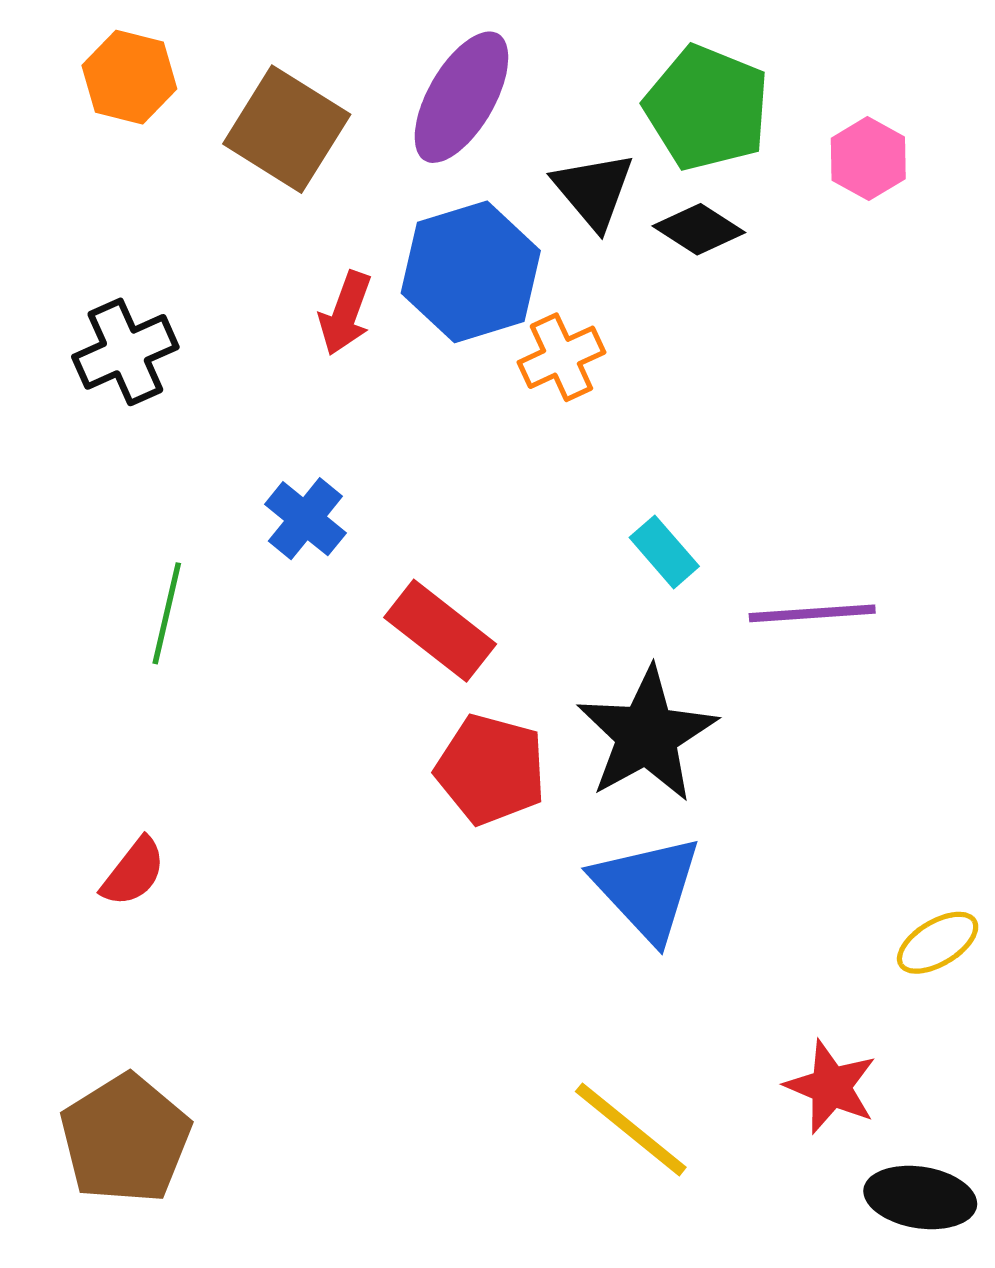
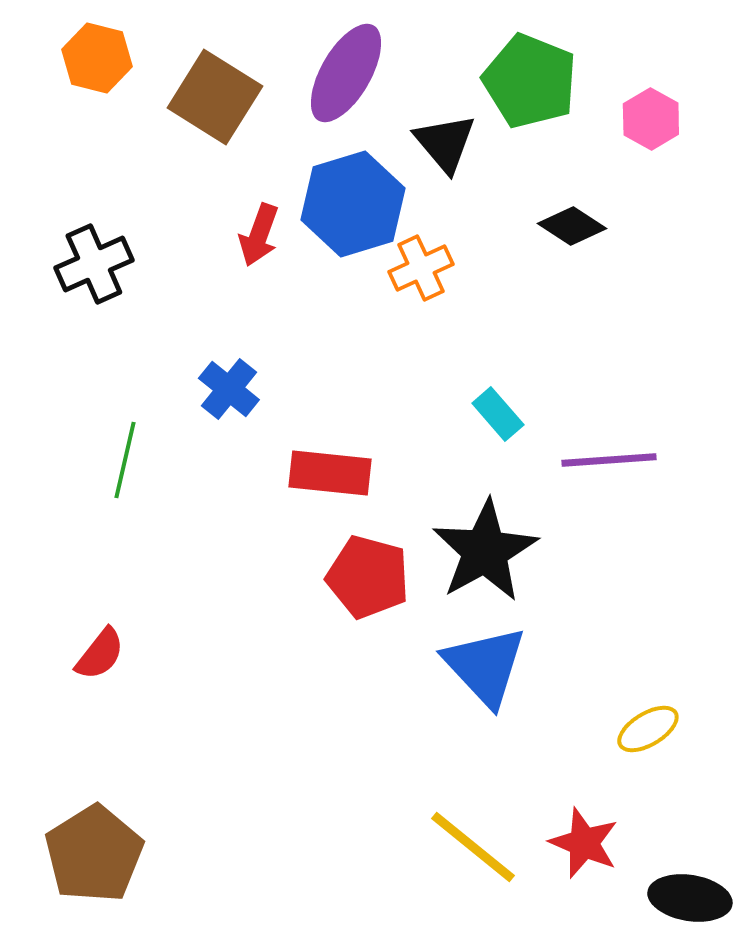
black diamond: (699, 229) -> (572, 226), moved
red rectangle: (440, 631) -> (330, 473), turned -32
yellow ellipse: (938, 943) -> (648, 729), moved
red star: (831, 1087) -> (584, 843), moved

